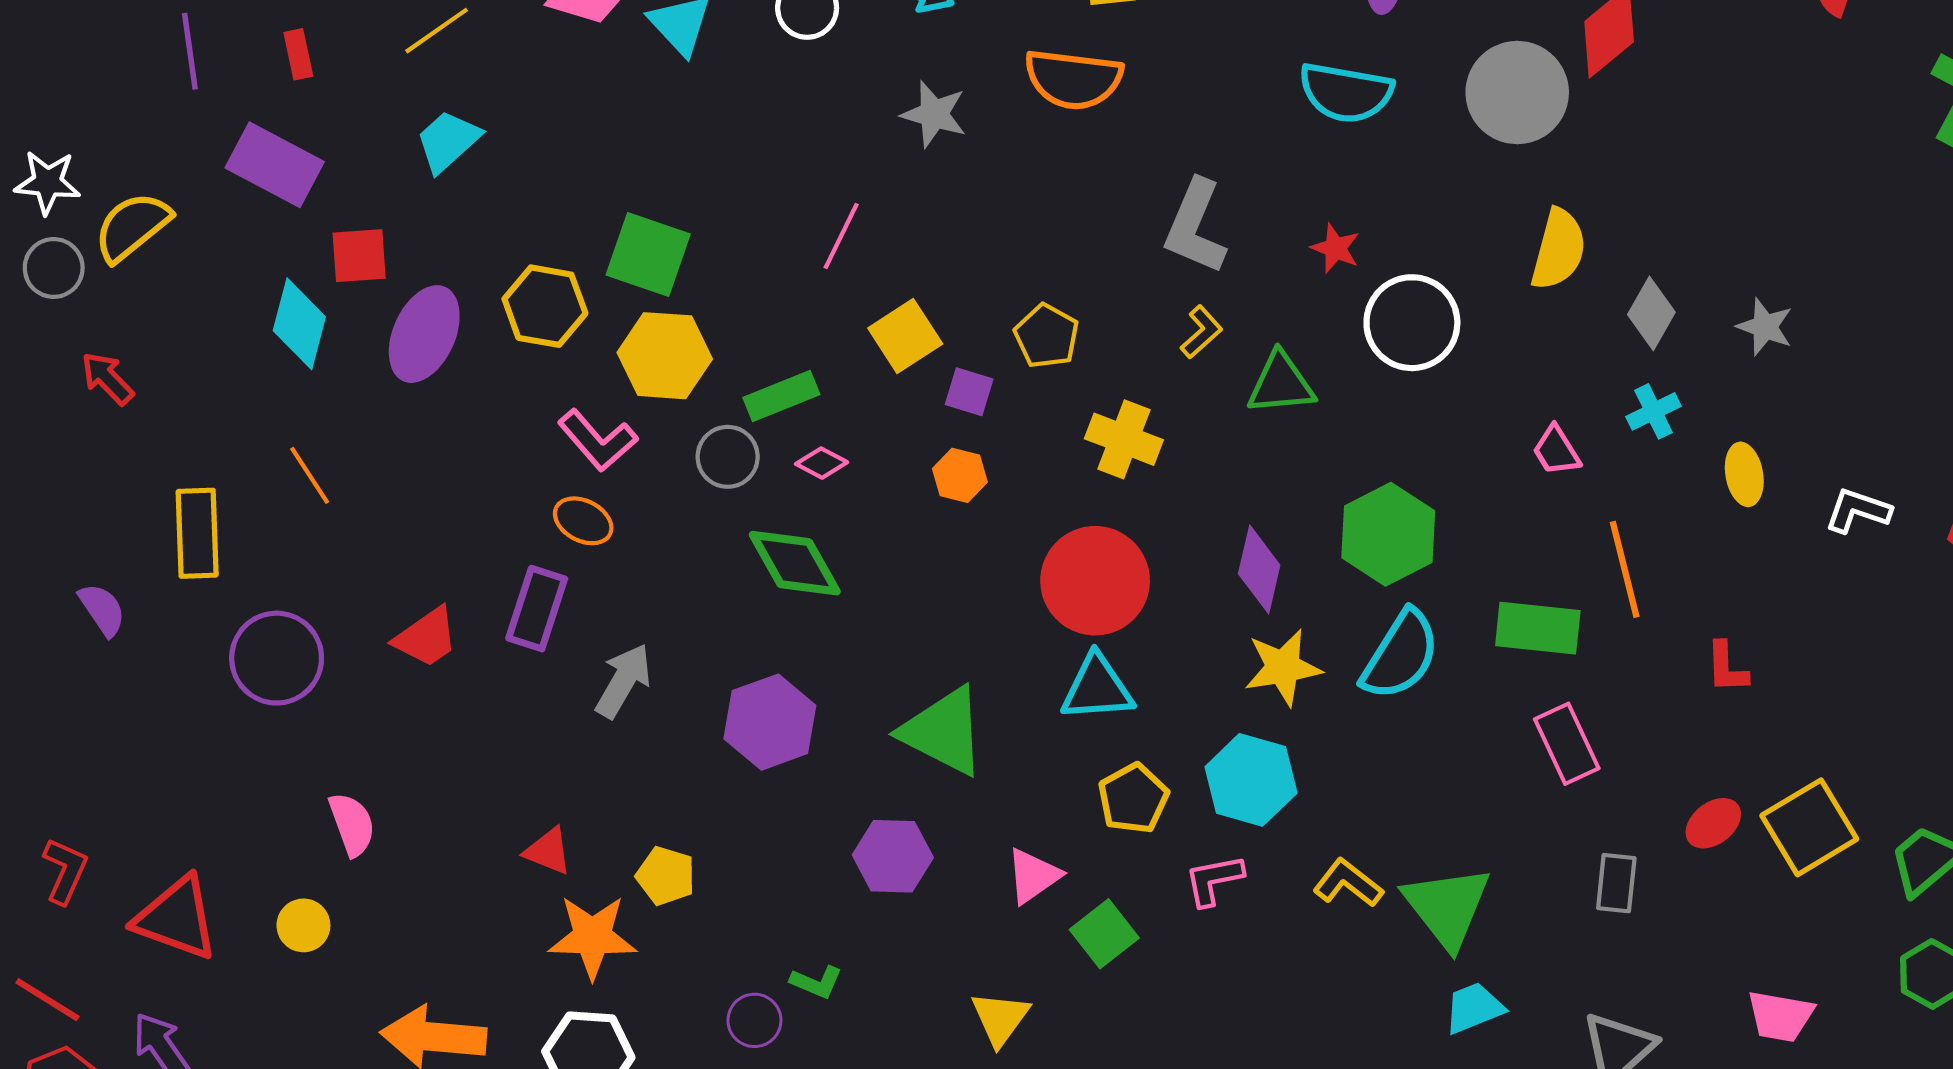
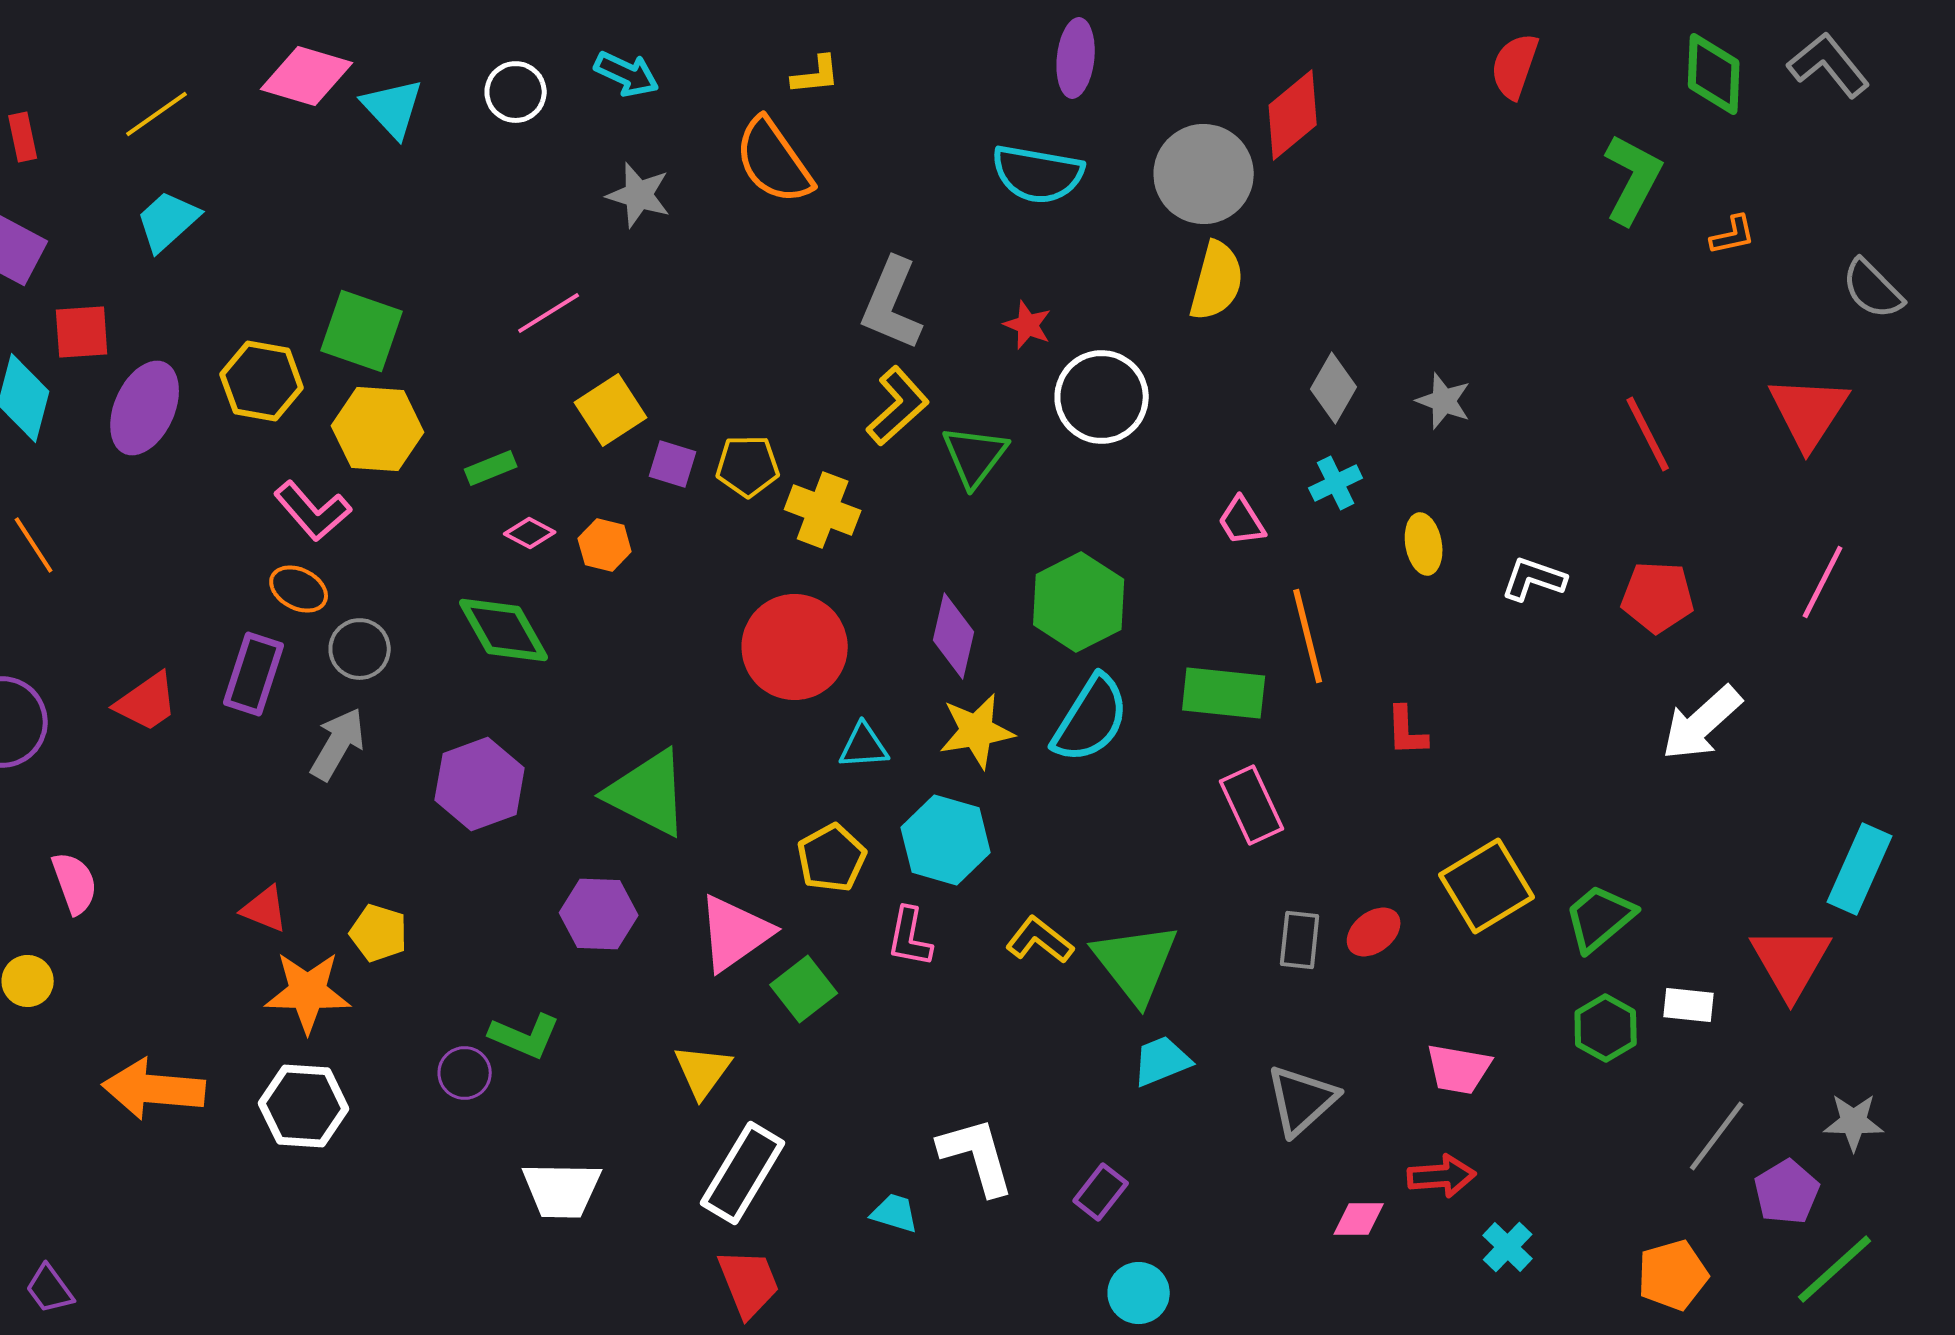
orange semicircle: (1073, 79) -> (774, 161), turned 48
pink line: (841, 236) -> (549, 313), turned 32
yellow semicircle: (1558, 249) -> (1217, 281), moved
yellow L-shape: (1201, 332) -> (898, 406), size x1.5
yellow pentagon: (1047, 336) -> (748, 466), moved, turned -30
green triangle: (1281, 384) -> (975, 456), turned -48
green rectangle: (781, 396) -> (491, 468), size x0.7
gray circle: (728, 457) -> (360, 649), moved
orange hexagon: (960, 475) -> (605, 545), moved
cyan triangle: (1097, 688) -> (864, 746), moved, size x0.7
red ellipse: (1713, 823) -> (1374, 932), moved
pink triangle: (1033, 876) -> (735, 933), size x1.4
pink L-shape: (1214, 880) -> (910, 937), turned -68
green L-shape: (816, 982) -> (525, 1036), size x1.4

